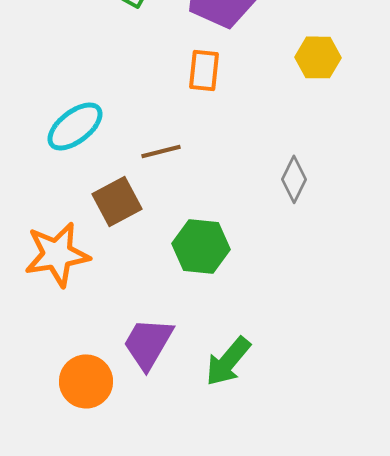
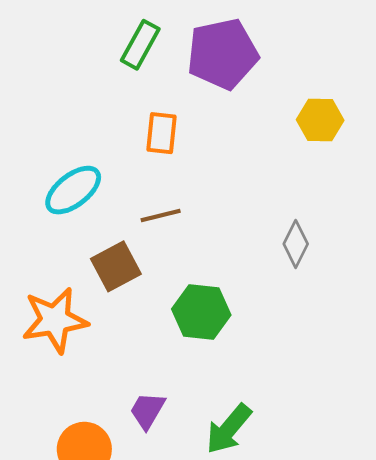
orange rectangle: (204, 70) -> (162, 133), moved
purple trapezoid: (148, 343) -> (147, 411), size x0.7

